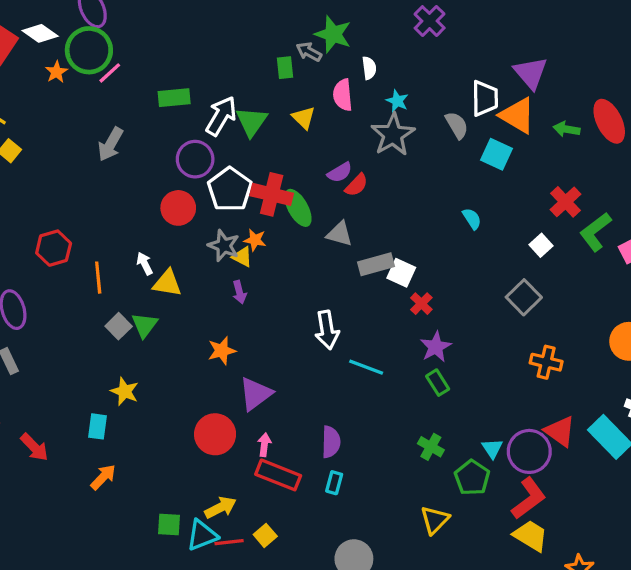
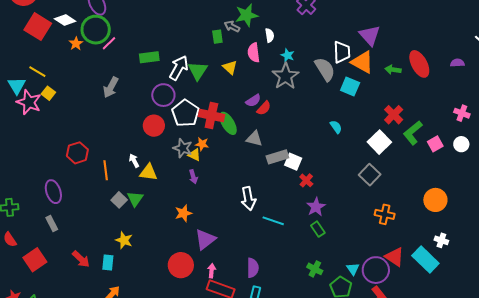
green star: (333, 34) -> (247, 15), turned -30
gray semicircle: (457, 125) -> (325, 69), size x1.4
white square: (541, 245) -> (379, 142), size x1.6
red arrow: (34, 447) -> (81, 259), moved

